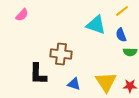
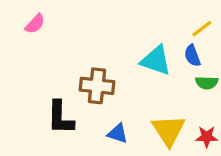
yellow line: (122, 11) -> (202, 29), moved
cyan triangle: (96, 25) -> (156, 60), moved

